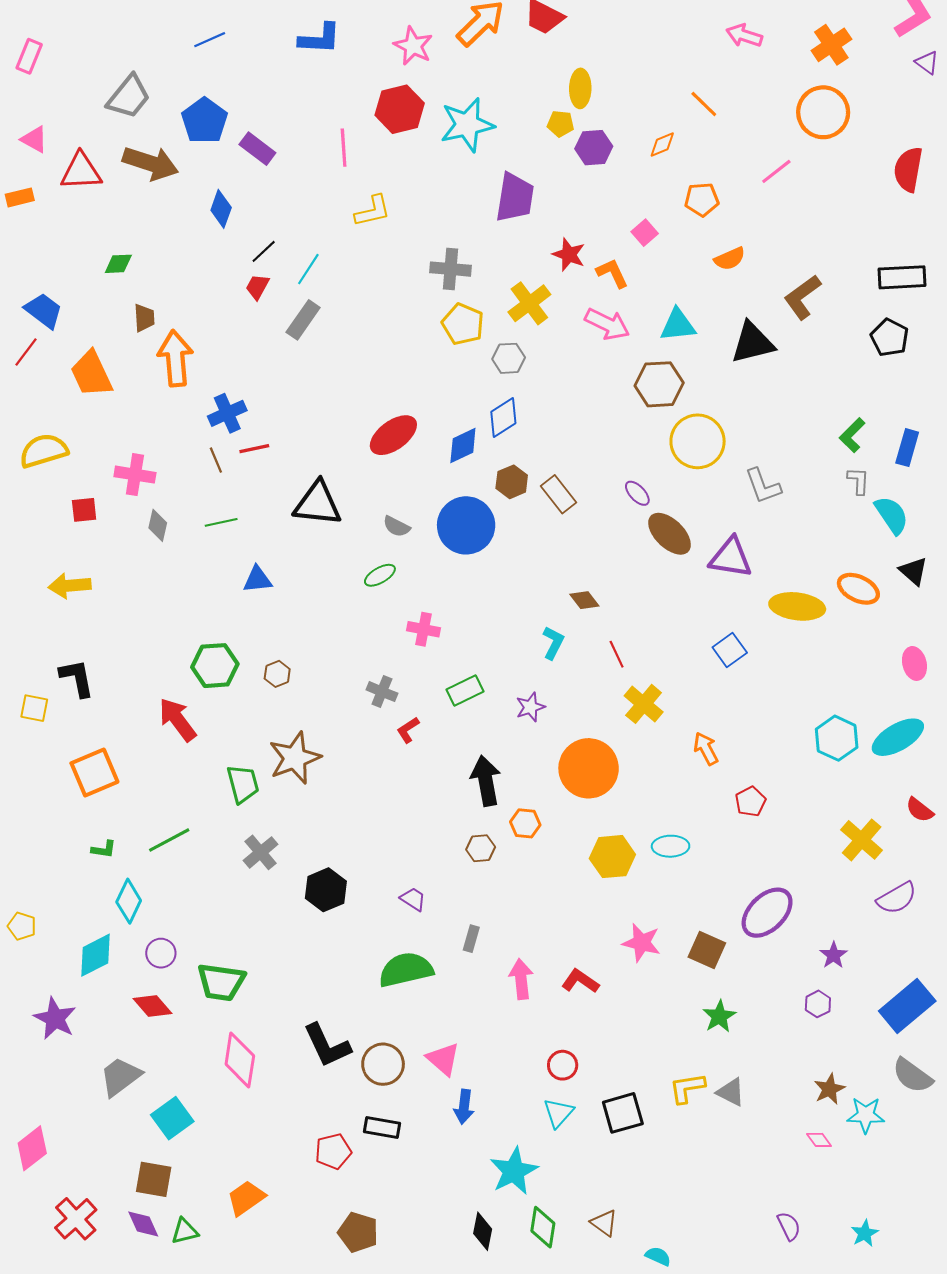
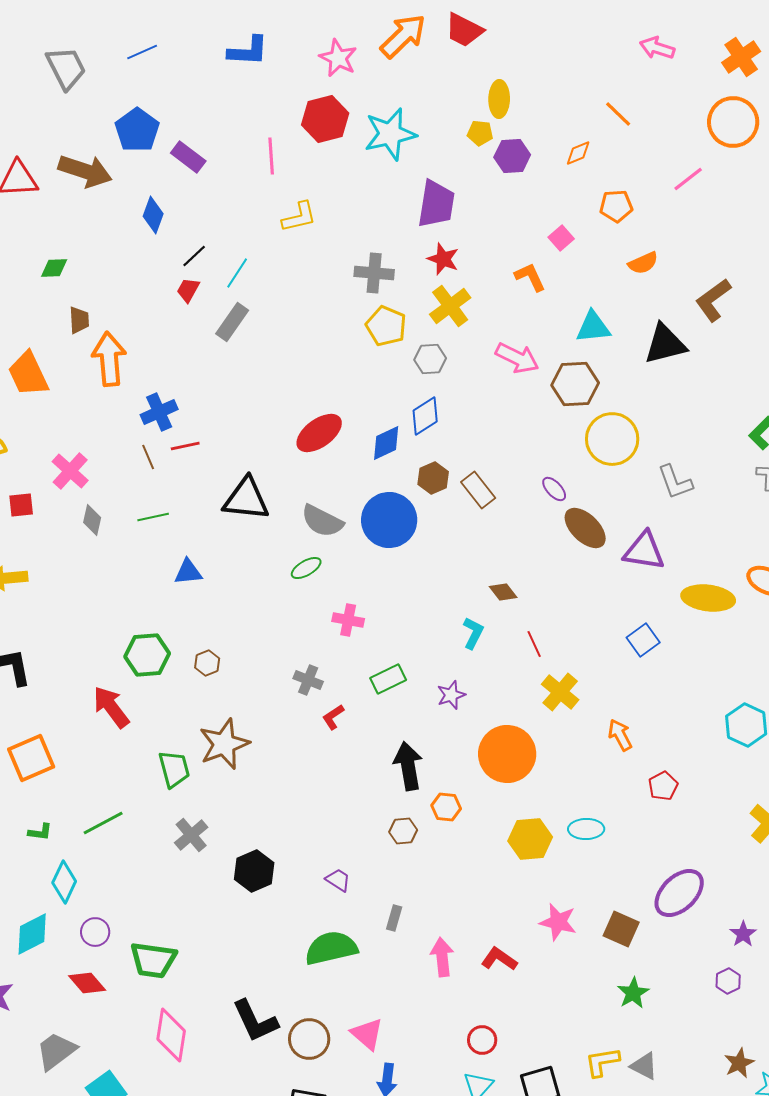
gray trapezoid: (129, 97) -> (66, 68), moved, turned -66
red star: (569, 255) -> (443, 259), moved
pink arrow: (607, 324) -> (517, 358), moved
pink cross: (135, 475) -> (70, 471), turned 33
gray semicircle: (397, 526) -> (322, 521), size x1.6

